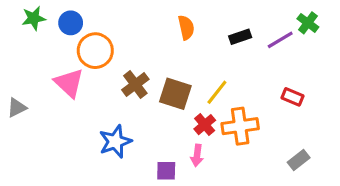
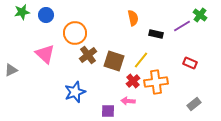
orange semicircle: (186, 28) -> (133, 18), moved
black rectangle: (240, 37) -> (156, 34), moved, turned 32
orange circle: (95, 51) -> (75, 33), moved
pink arrow: (197, 155) -> (128, 101), turned 88

